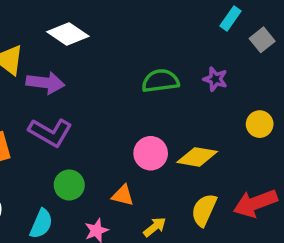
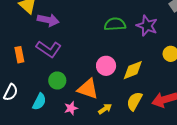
purple star: (215, 79) -> (147, 26), size x1.5
yellow diamond: (197, 157) -> (133, 70), turned -35
orange triangle: (123, 195) -> (88, 89), size x1.6

